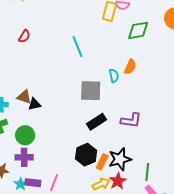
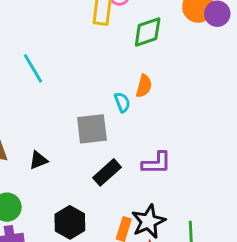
cyan line: (77, 46) -> (33, 68), moved
black triangle: (34, 104) -> (38, 160), moved
black hexagon: (86, 155) -> (70, 222), moved

